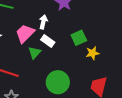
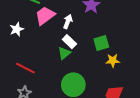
pink trapezoid: (25, 33) -> (45, 16), moved
green triangle: (34, 53) -> (64, 53), moved

